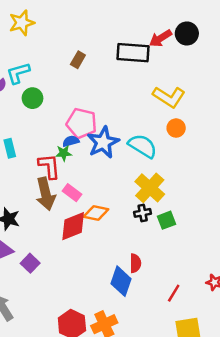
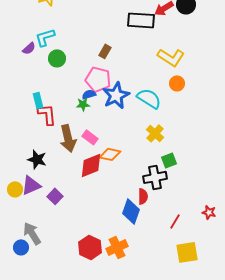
brown rectangle: (78, 60) -> (105, 51), moved
red L-shape: (49, 166) -> (47, 114), moved
yellow cross: (150, 188) -> (155, 133), size x0.7
black cross: (143, 213) -> (155, 177), moved, size x1.6

